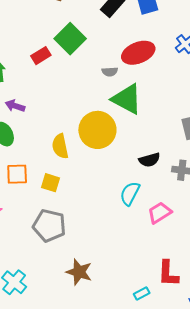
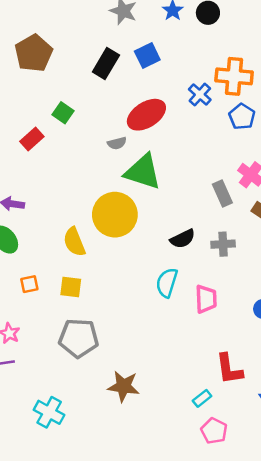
green square: (70, 39) -> (63, 113), size x0.6
orange square: (17, 174) -> (29, 284), size x0.7
pink trapezoid: (160, 213) -> (206, 299), turned 130

